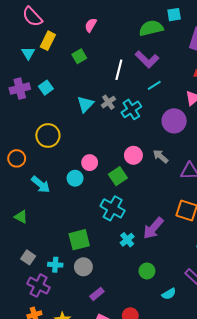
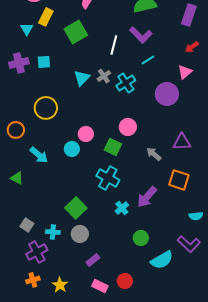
green square: (79, 56) -> (76, 32), size x1.6
cyan square: (46, 88) -> (44, 62), turned 32
gray arrow: (161, 156) -> (154, 154), moved
green square: (118, 176) -> (113, 147), turned -30
green triangle: (21, 217) -> (17, 178), moved
green square: (79, 240) -> (76, 208), turned -30
purple cross: (39, 286) -> (37, 252), turned 35
cyan semicircle: (169, 294) -> (162, 260), size x1.6

